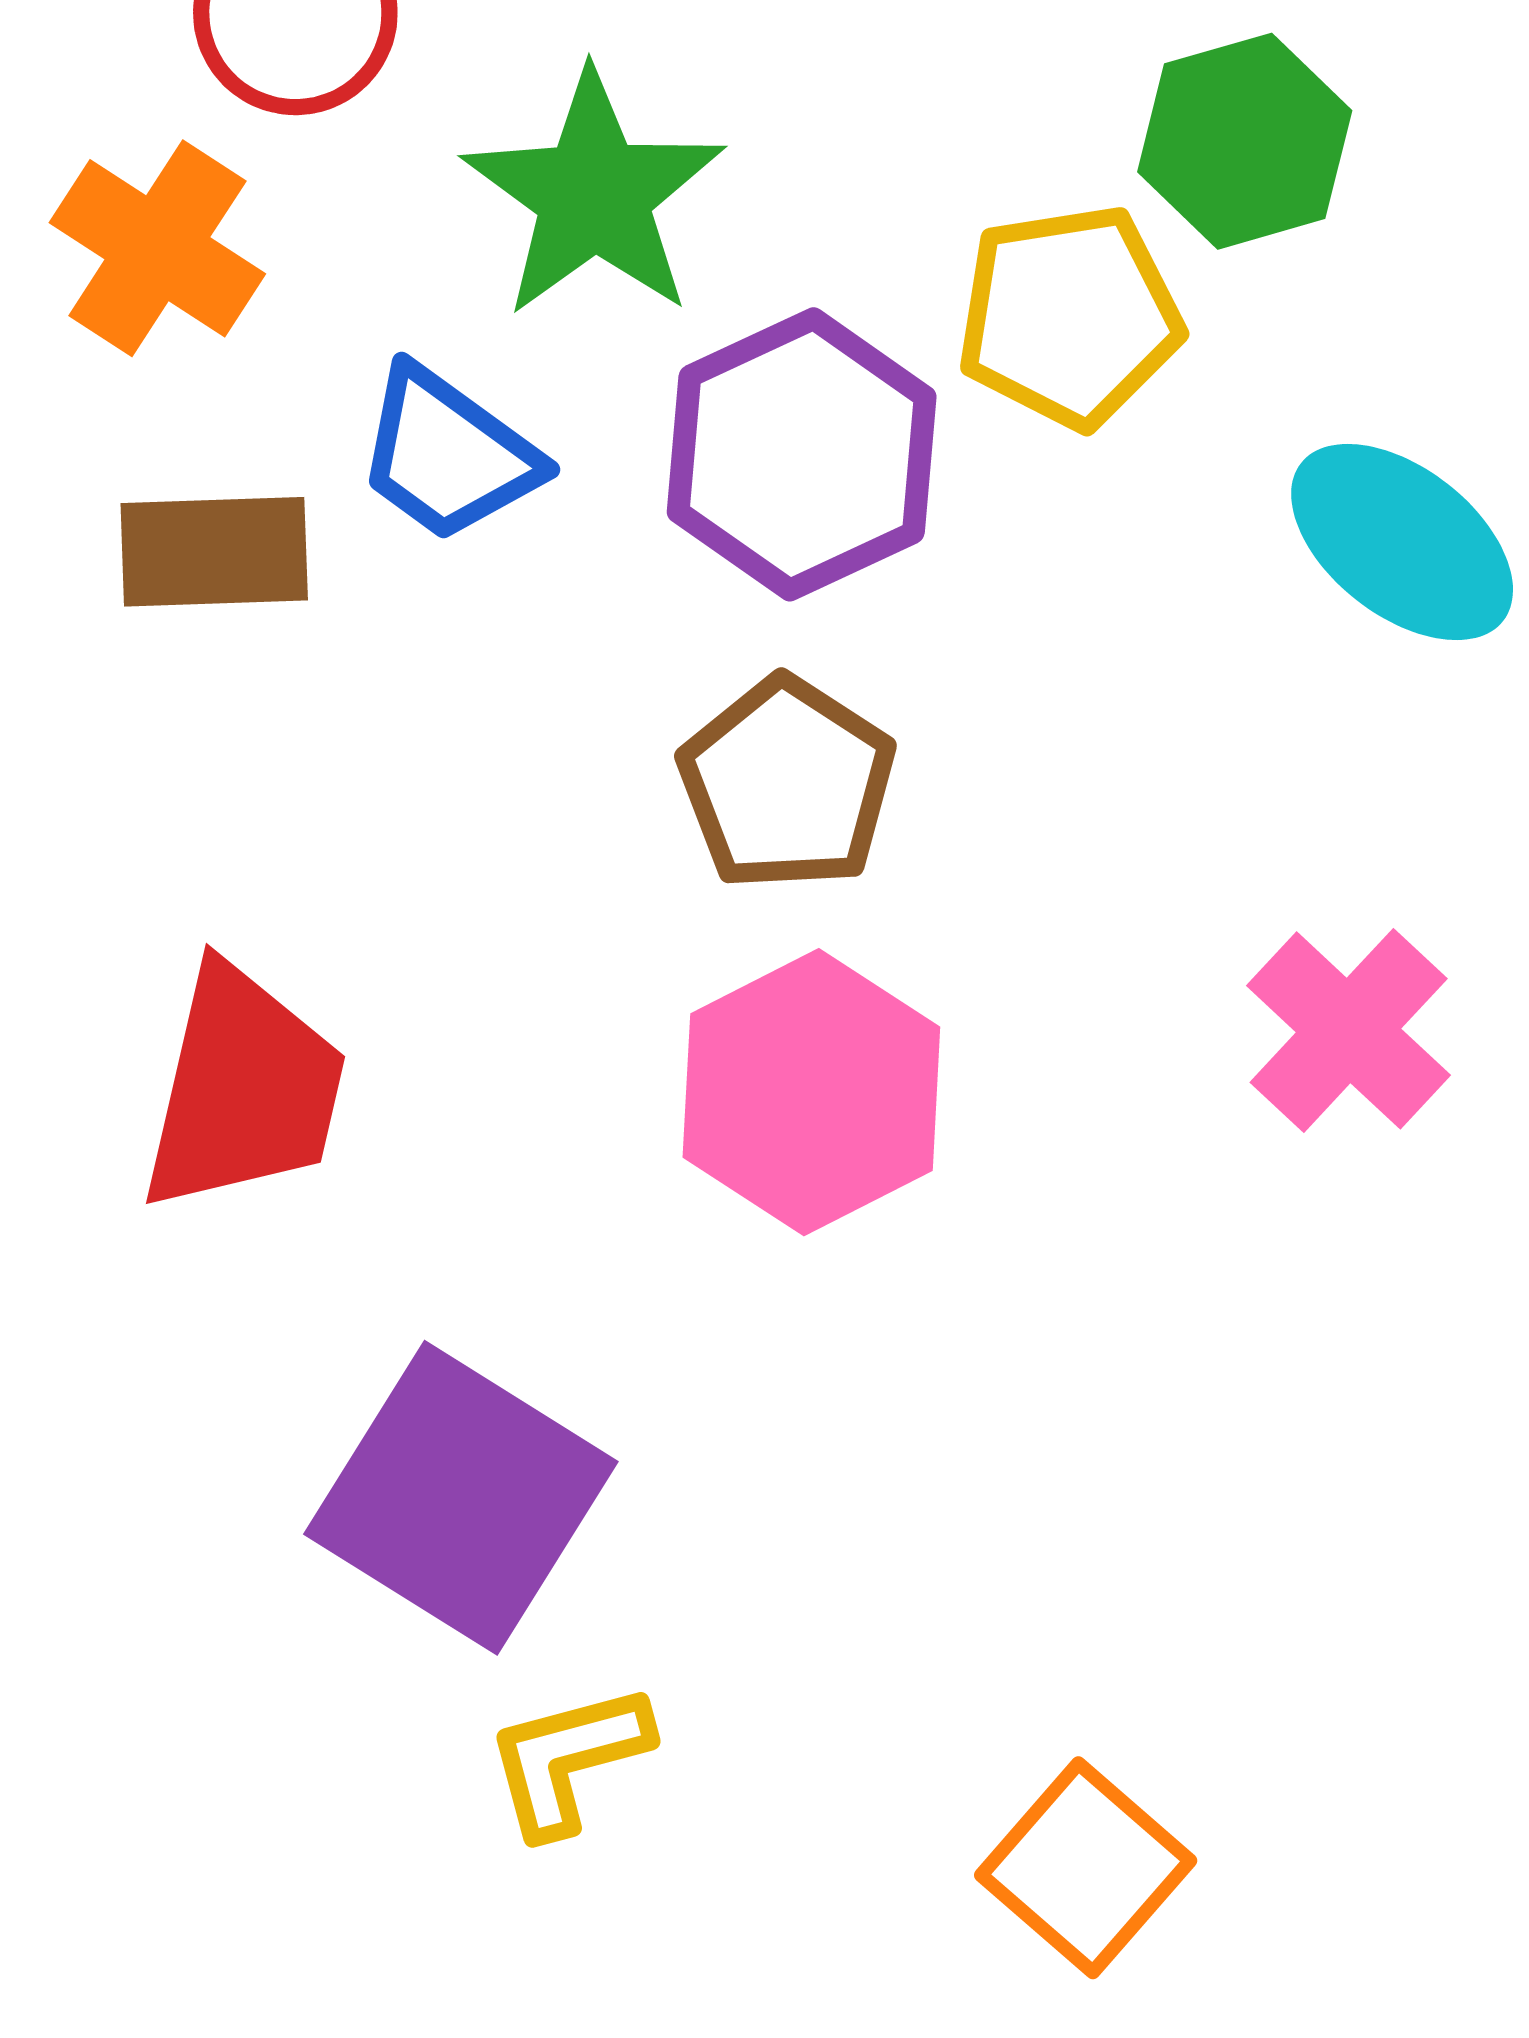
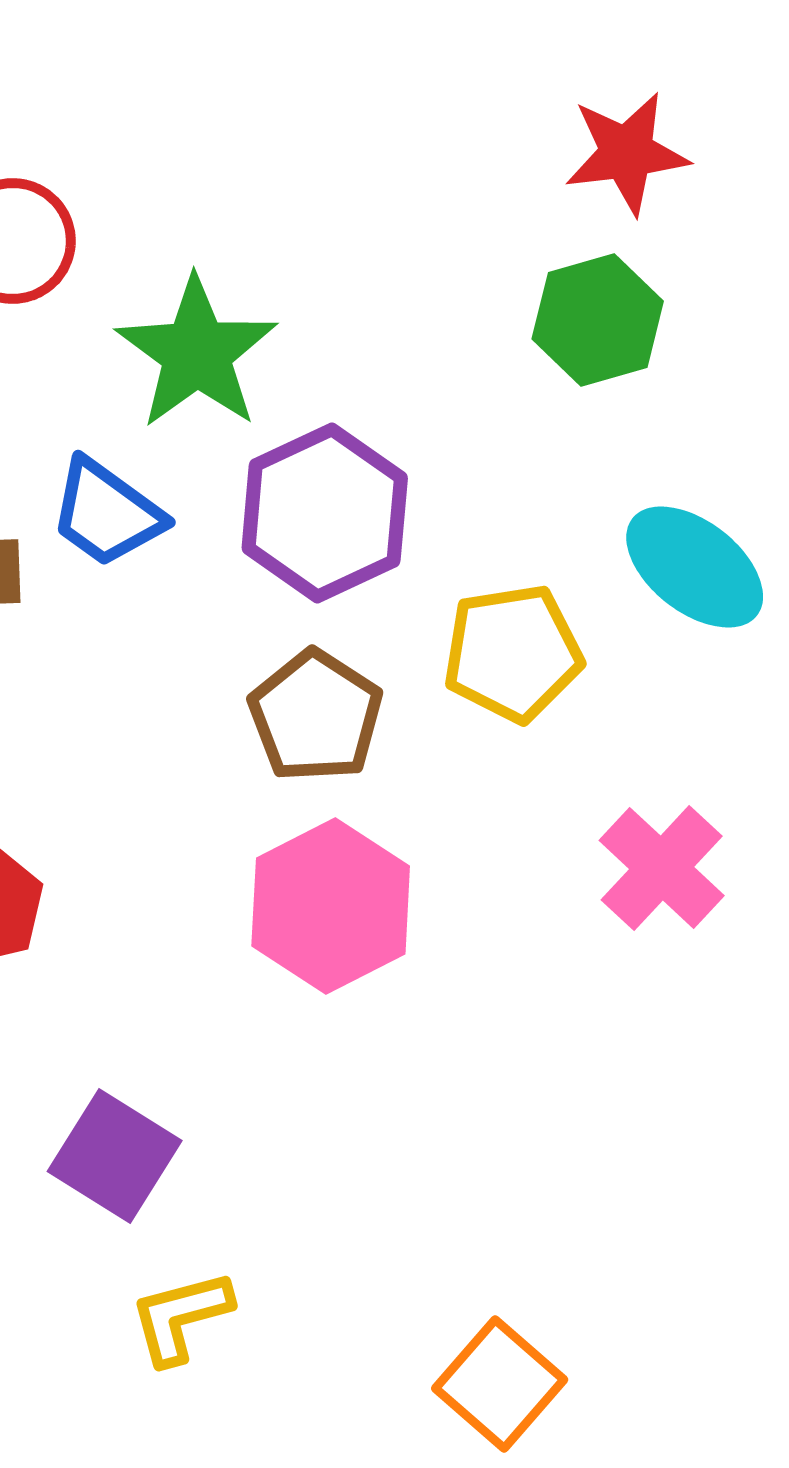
yellow pentagon: (1069, 316) -> (513, 653), moved
purple square: (461, 1498) -> (115, 1156), size x0.7

